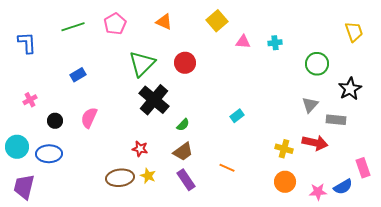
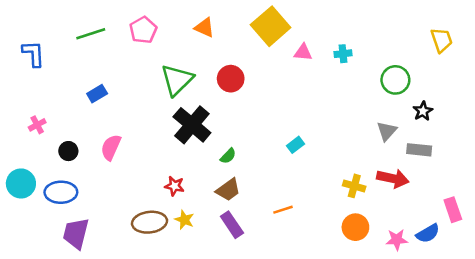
yellow square: (217, 21) -> (271, 26), size x1.4
black star: (350, 89) -> (423, 111), moved, size x0.7
orange line: (227, 168) -> (283, 210), turned -42
purple trapezoid: (24, 187) -> (76, 233), moved

